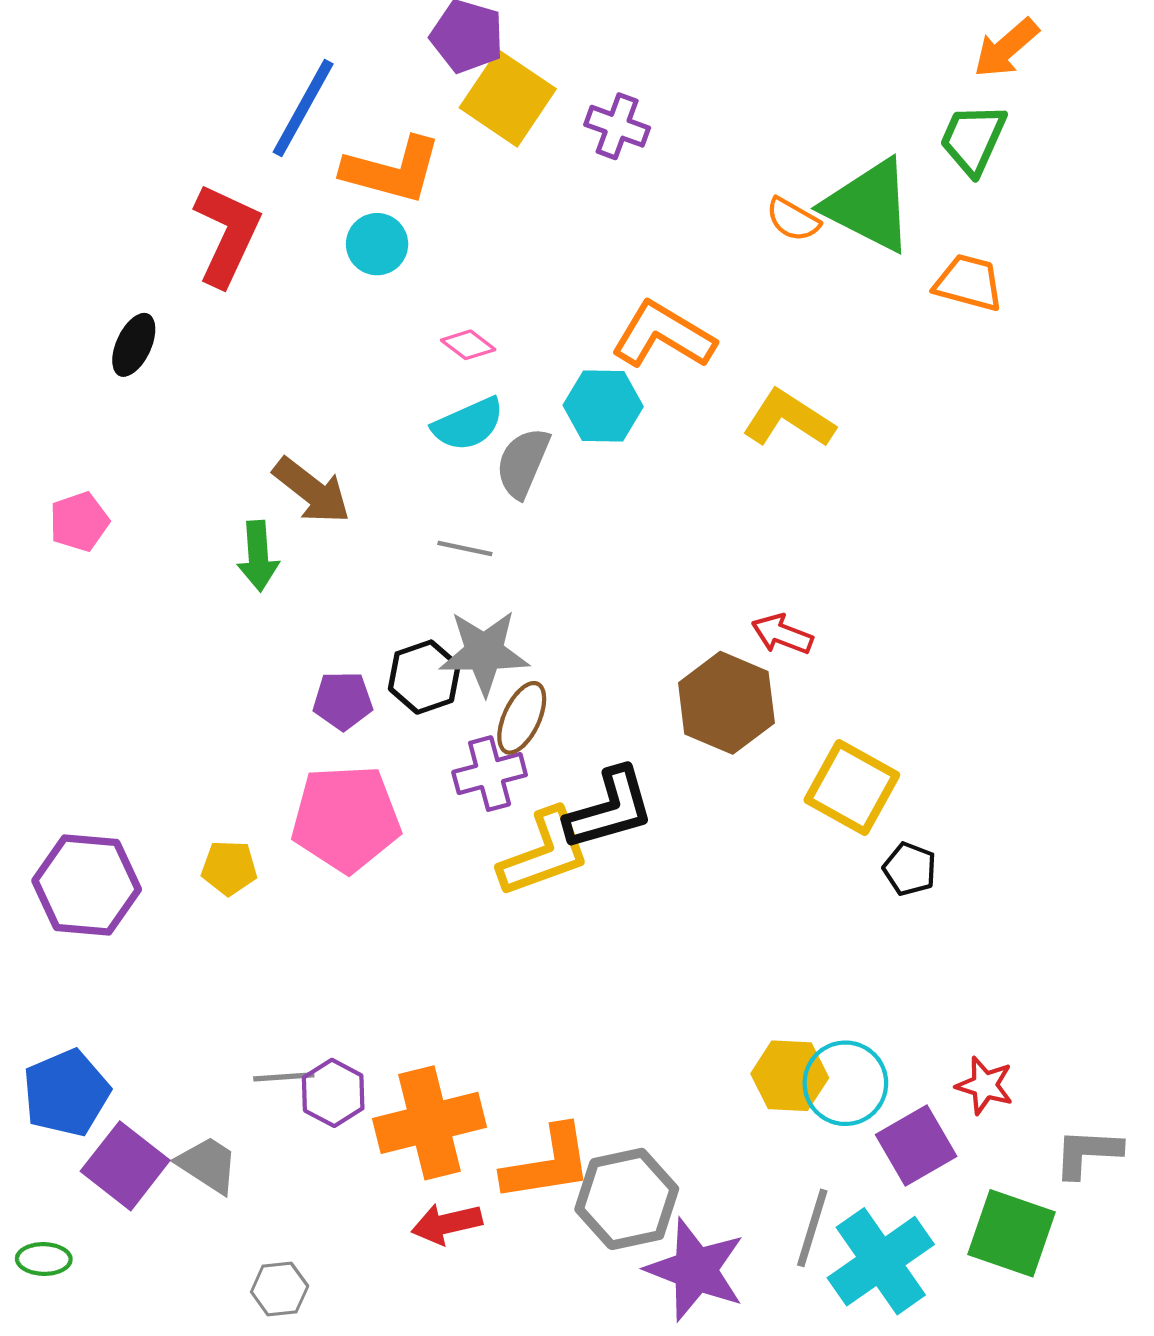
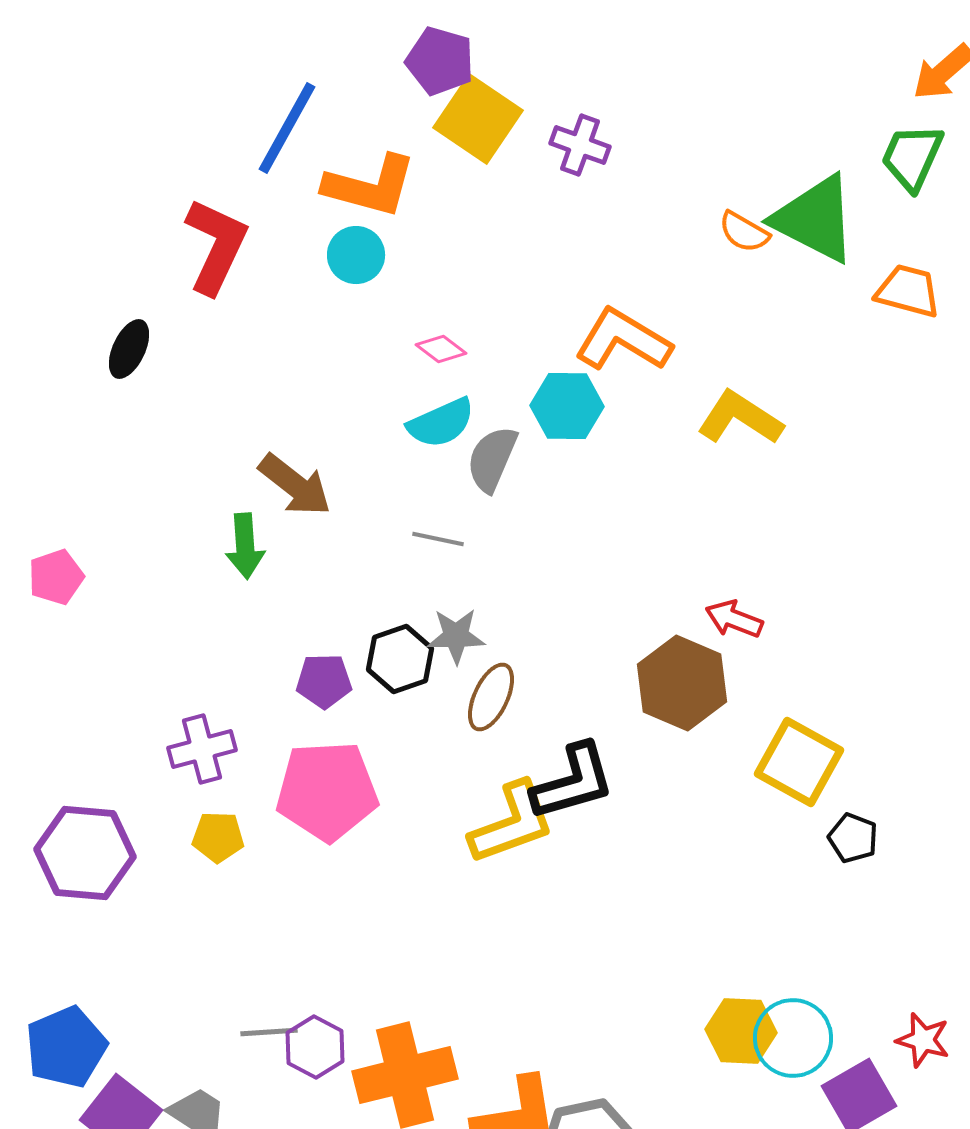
pink pentagon: (79, 522) -> (56, 577), moved
gray star: (484, 652) -> (456, 636), size x0.7
purple cross: (490, 774) -> (202, 749), moved

